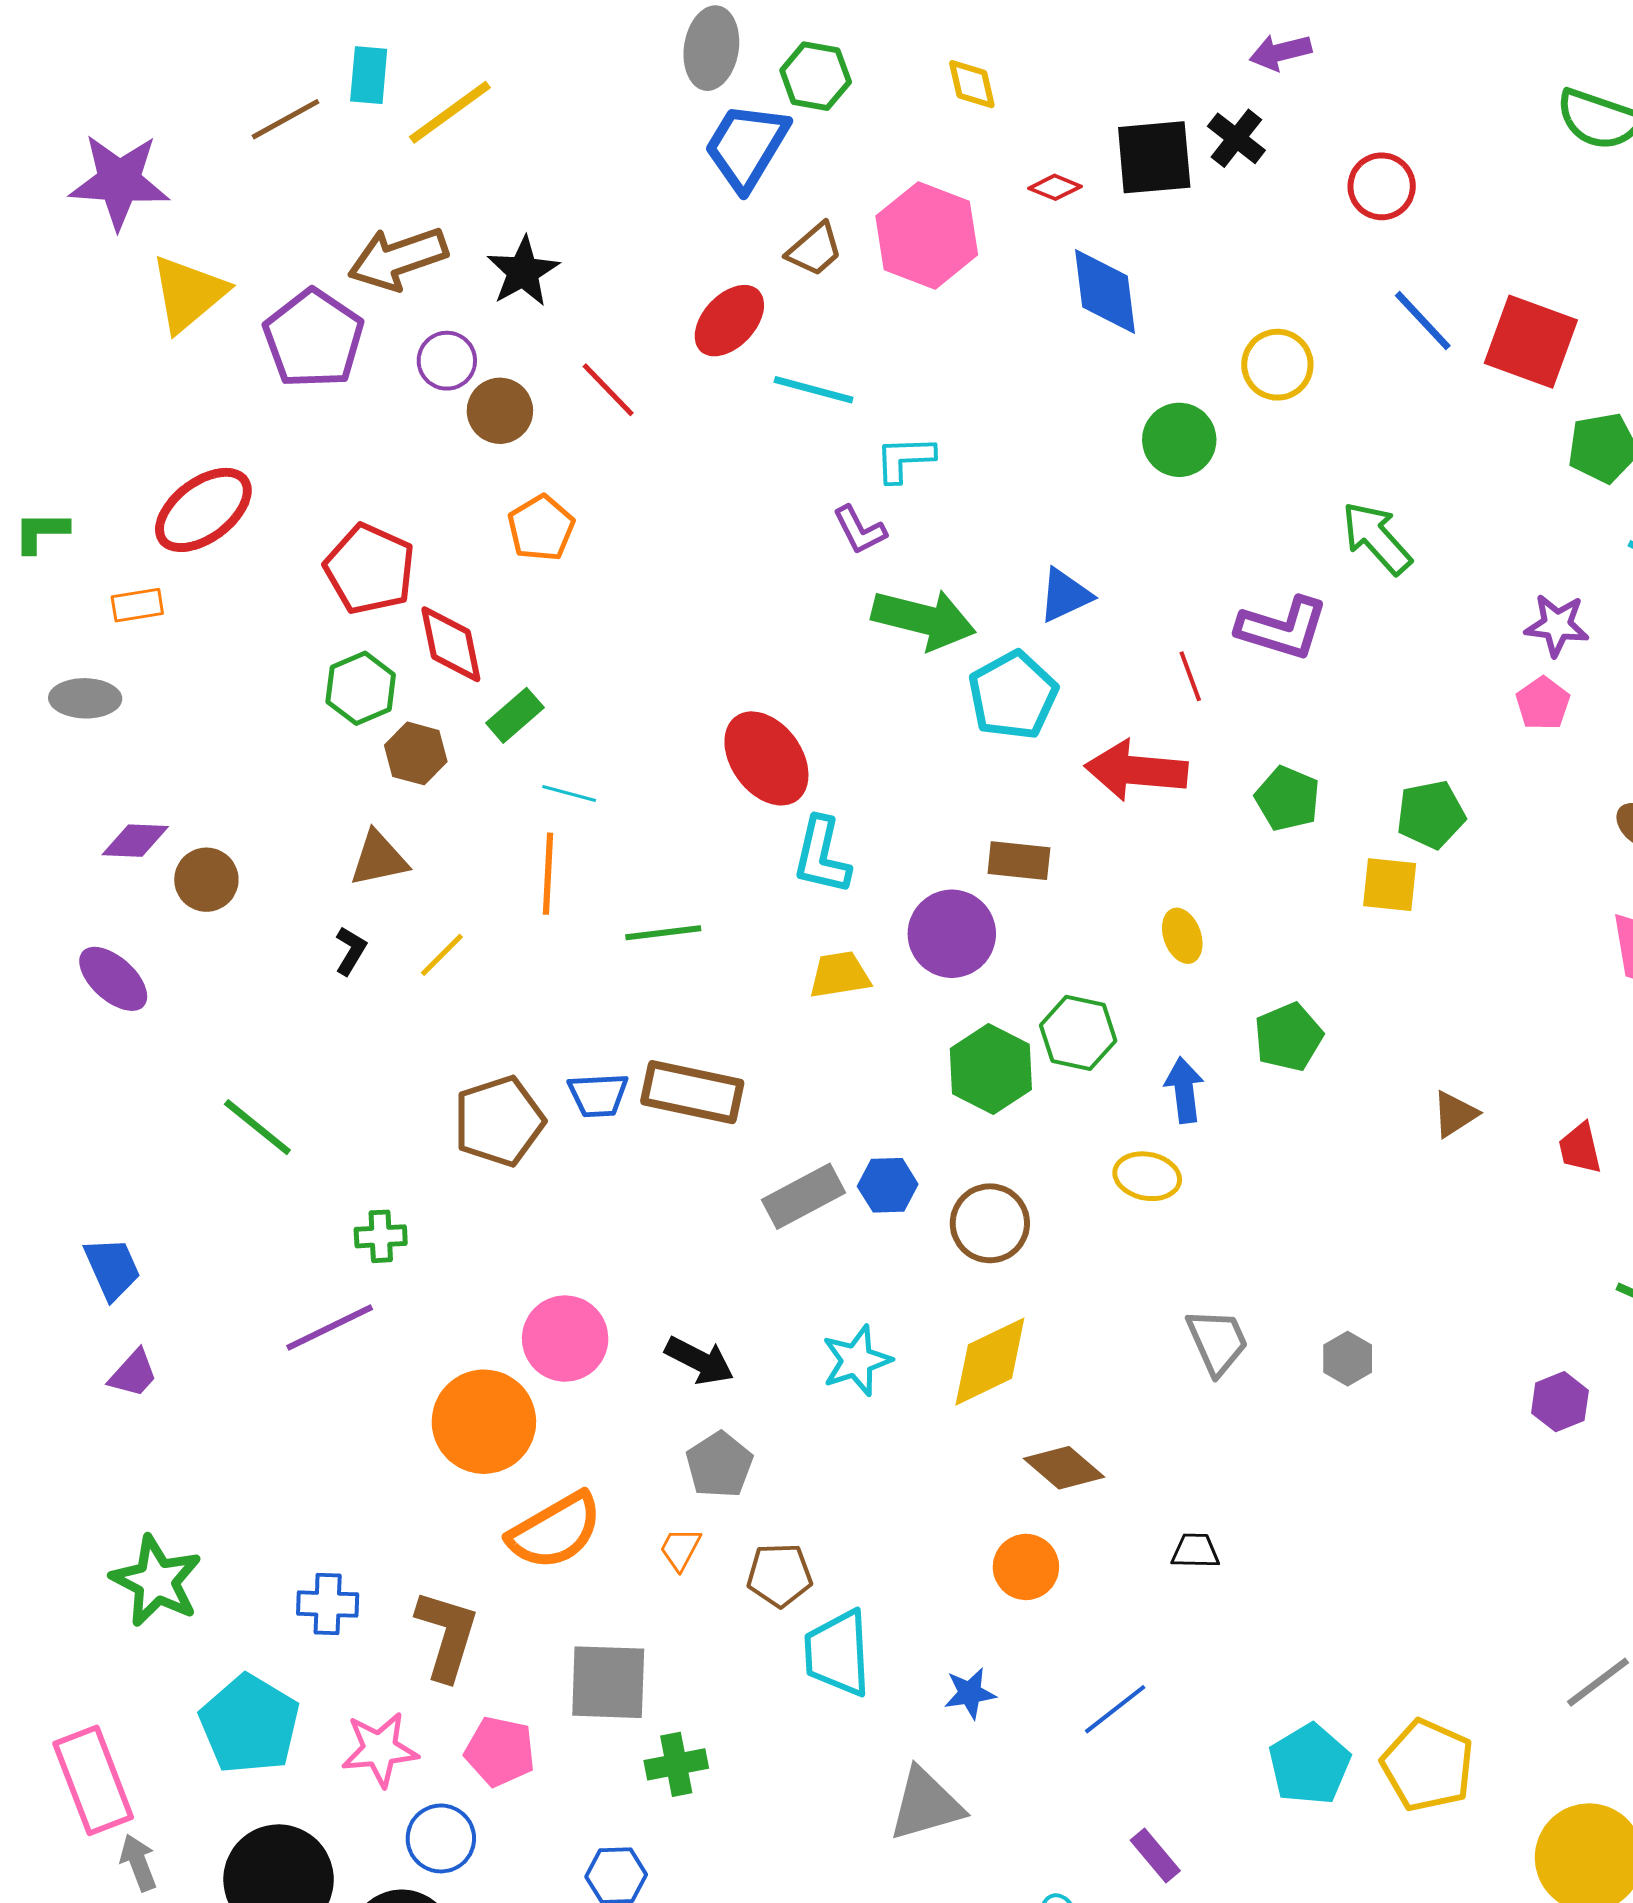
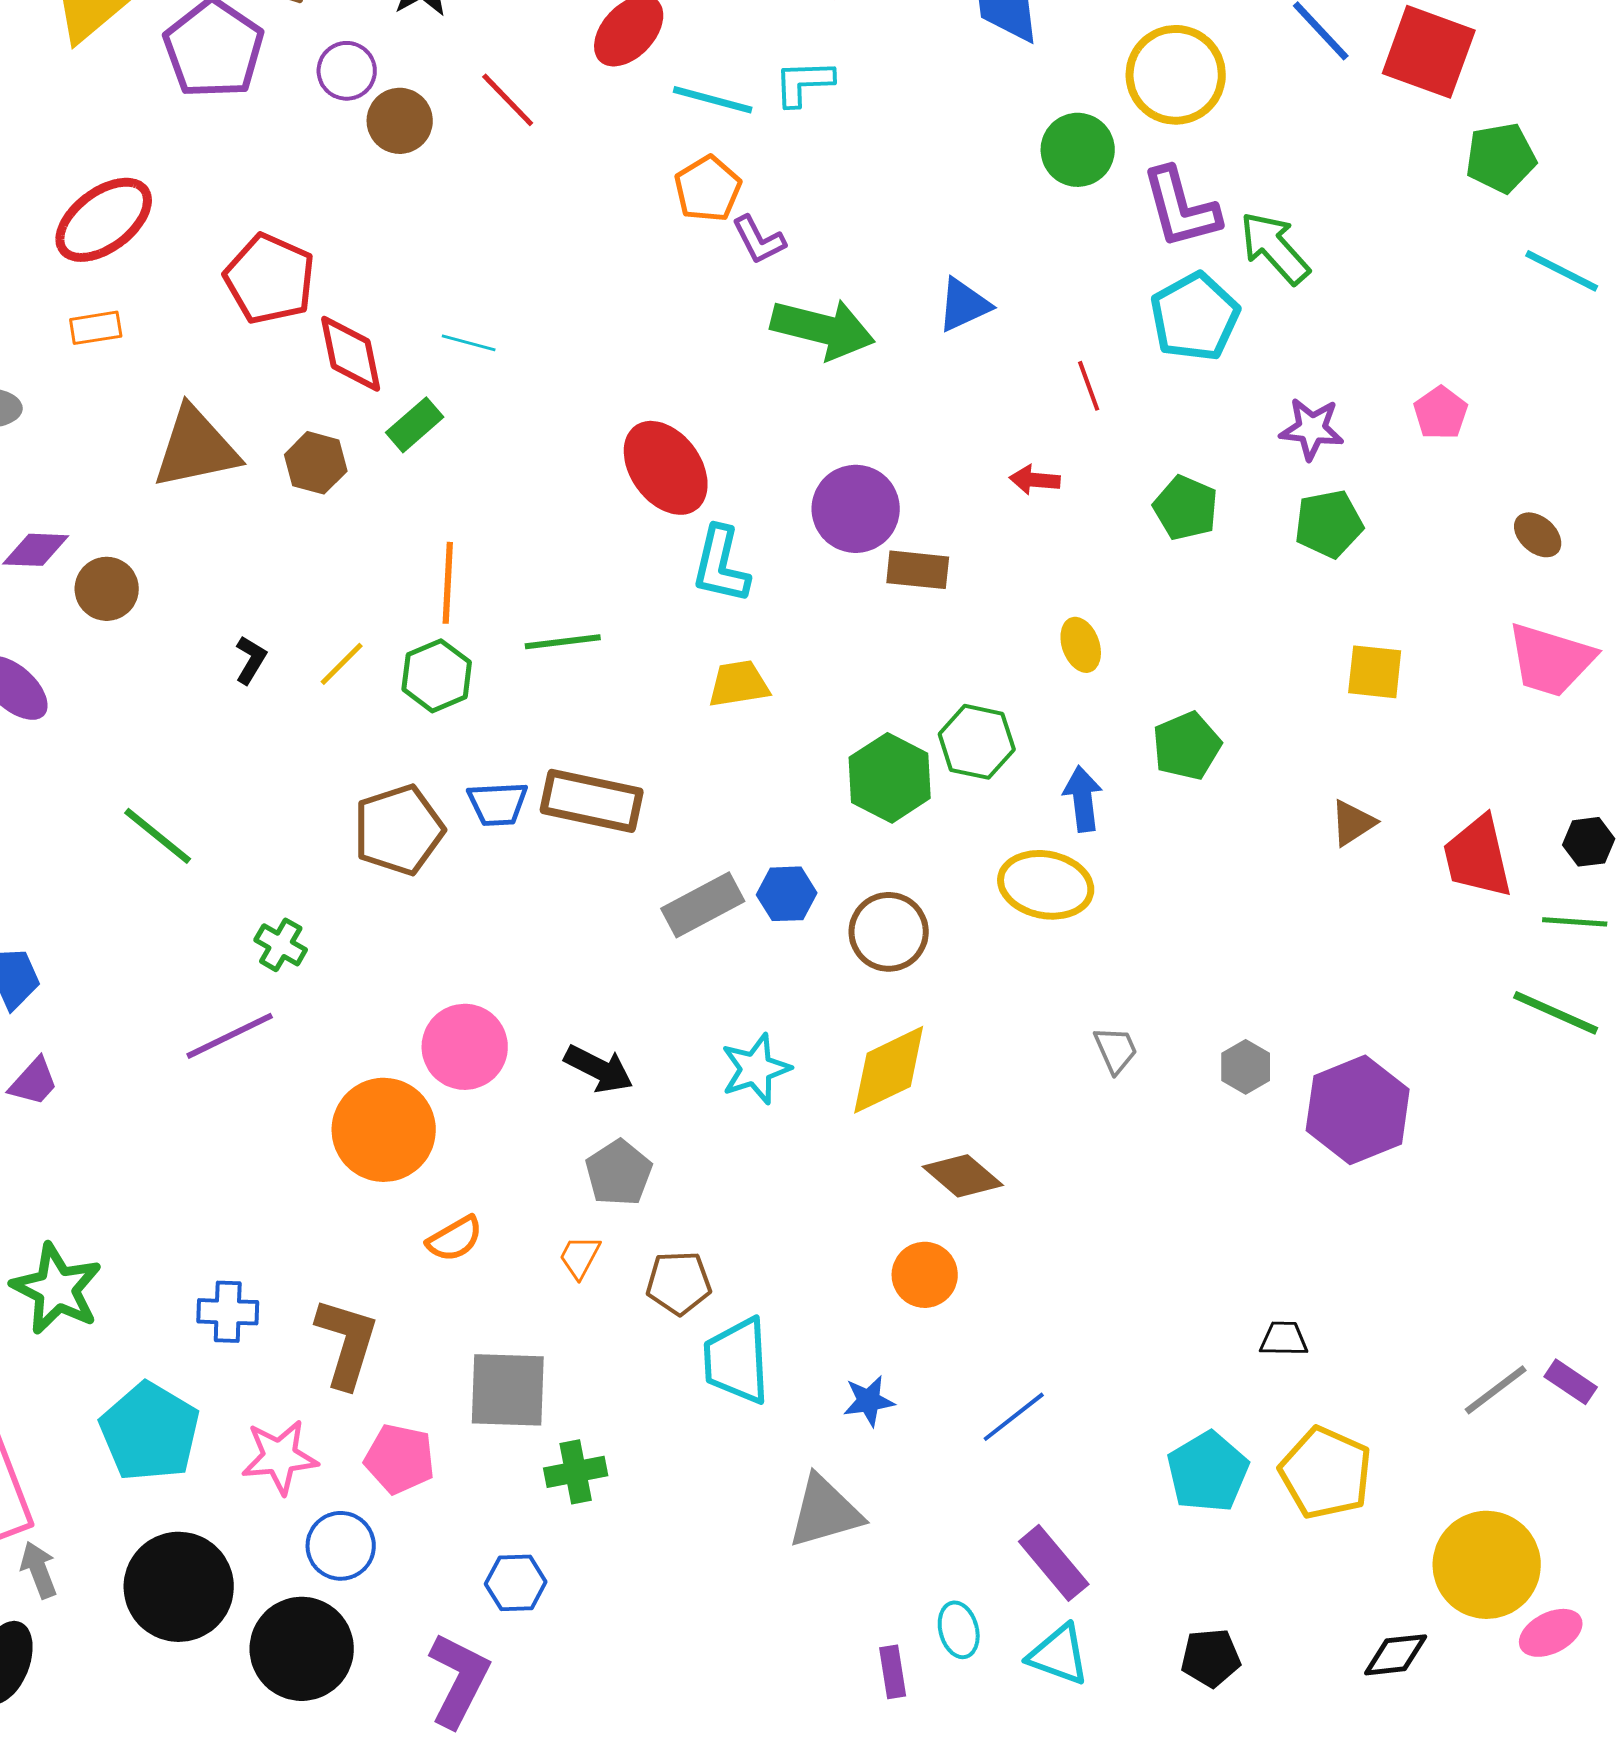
yellow circle: (1277, 365) -> (1176, 75), size x1.4
cyan L-shape: (905, 459) -> (804, 83), moved
orange pentagon: (541, 528) -> (708, 189), moved
orange rectangle: (137, 605) -> (96, 328), moved
purple star: (1557, 625) -> (1312, 429), moved
purple L-shape: (1282, 628) -> (1181, 208), moved, turned 58
green hexagon: (361, 688) -> (437, 676), moved
cyan pentagon: (1013, 695) -> (1195, 317), moved
red arrow: (1136, 770) -> (1035, 480), size x0.5
cyan line: (569, 794) -> (469, 343), moved
brown triangle: (379, 859) -> (196, 448), moved, size x1.5
yellow square: (1390, 885) -> (1375, 672), moved
purple circle: (952, 934) -> (856, 509), moved
red trapezoid: (1580, 1148) -> (1478, 857), size x1.6
yellow ellipse: (1147, 1176) -> (1046, 885), size x1.4
green cross: (381, 1236) -> (281, 945), turned 33
gray trapezoid: (1217, 1342) -> (1116, 1050), size x0.7
purple hexagon: (1560, 1402) -> (1358, 1110), moved, size x1.8
orange semicircle: (555, 1531) -> (455, 1239), size x0.6
black trapezoid: (1195, 1551) -> (1284, 1339), moved
purple rectangle: (1155, 1856) -> (1054, 1563), size x1.4

